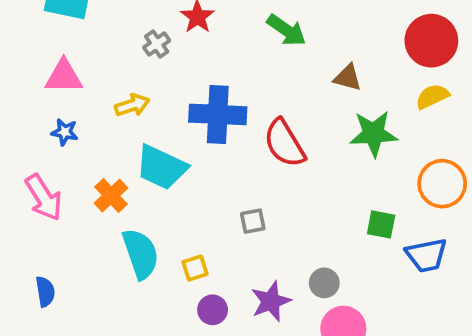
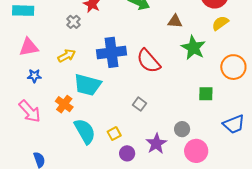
green star: (374, 134) -> (193, 48), turned -30
gray square: (253, 221) -> (140, 104), turned -32
blue trapezoid: (426, 255) -> (234, 124), moved

